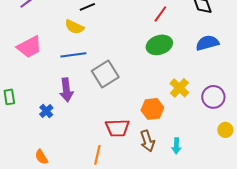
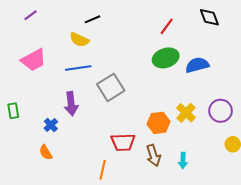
blue semicircle: (207, 43) -> (197, 65), moved
yellow cross: (179, 88) -> (186, 113), moved
orange semicircle: (41, 157) -> (46, 152), moved

